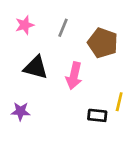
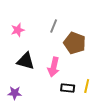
gray line: (63, 28) -> (54, 26), moved
black rectangle: (97, 115) -> (68, 88), moved

